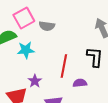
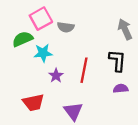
purple star: (35, 81) -> (56, 76), moved
purple semicircle: (80, 83) -> (121, 89), moved

